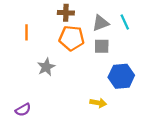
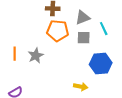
cyan line: (125, 22) -> (104, 29), moved
orange line: (27, 32) -> (15, 54), moved

